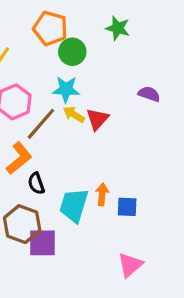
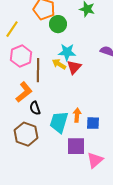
cyan star: (66, 89) -> (67, 52), moved
brown line: (41, 124) -> (38, 70), turned -40
purple square: (42, 243) -> (76, 146), moved

